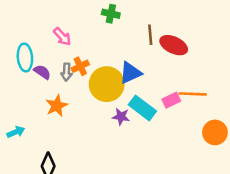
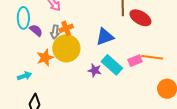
yellow circle: (107, 84) -> (66, 48), moved
cyan arrow: (16, 132) -> (24, 76), moved

